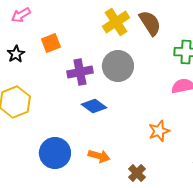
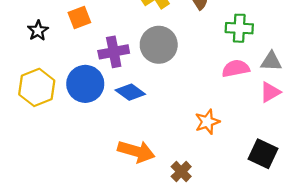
blue circle: (55, 153) -> (85, 84), moved
orange arrow: (99, 156) -> (136, 151), size x1.4

